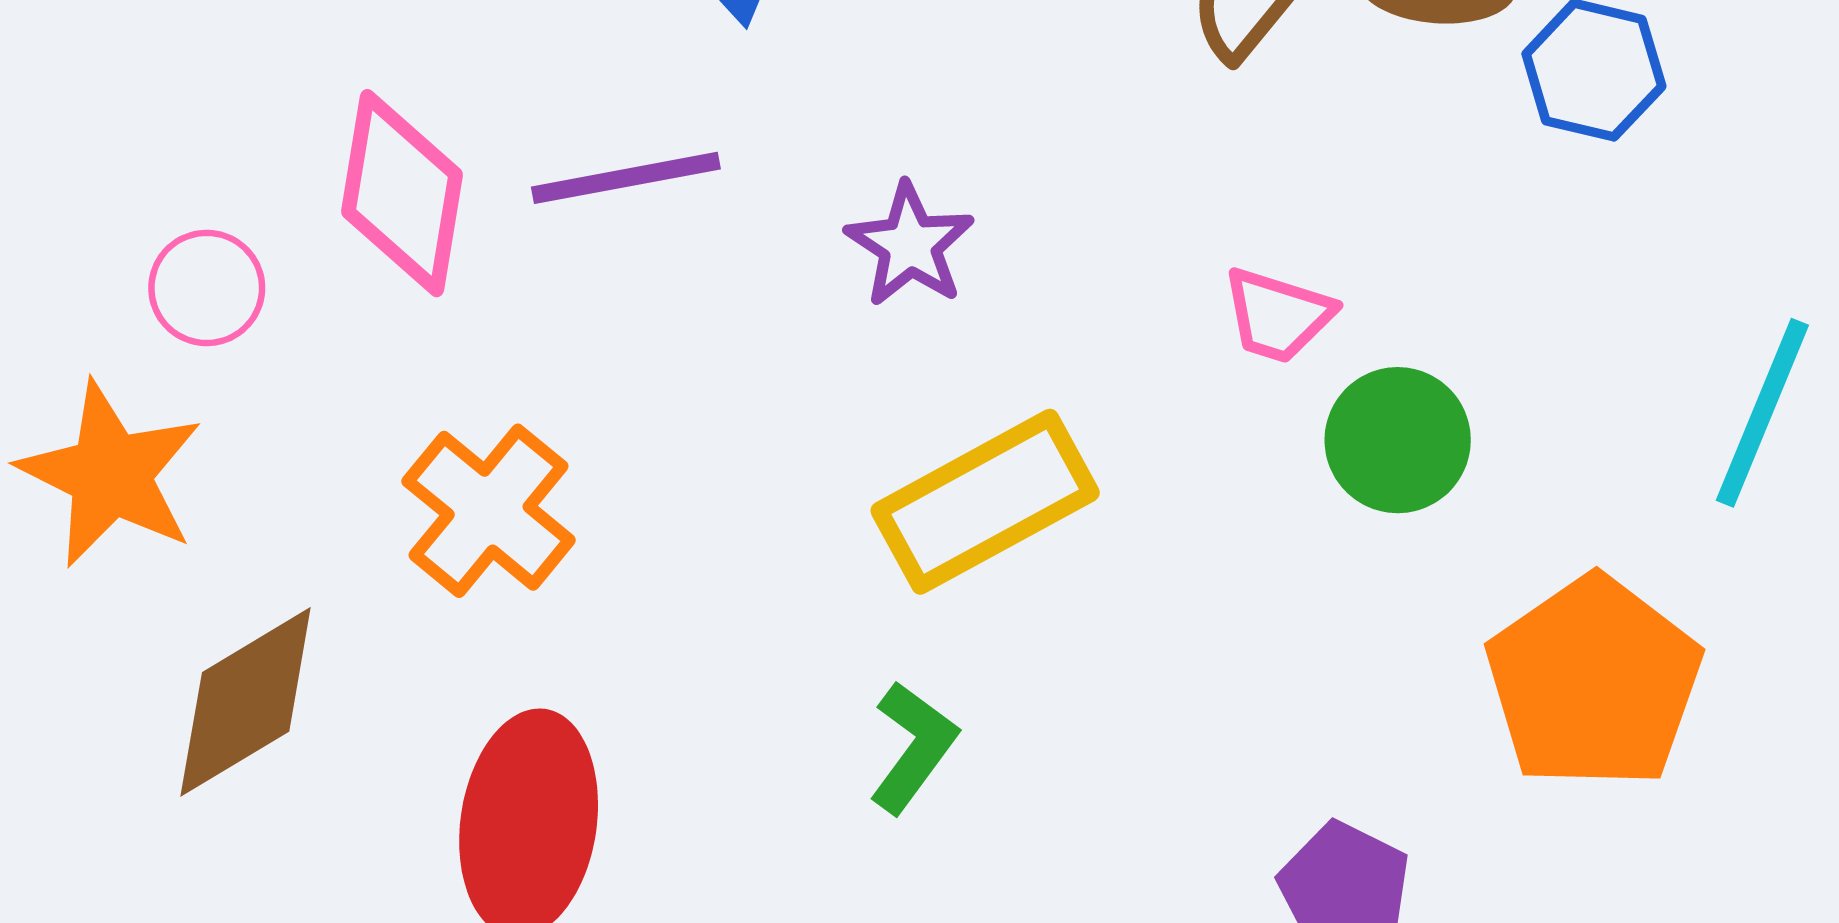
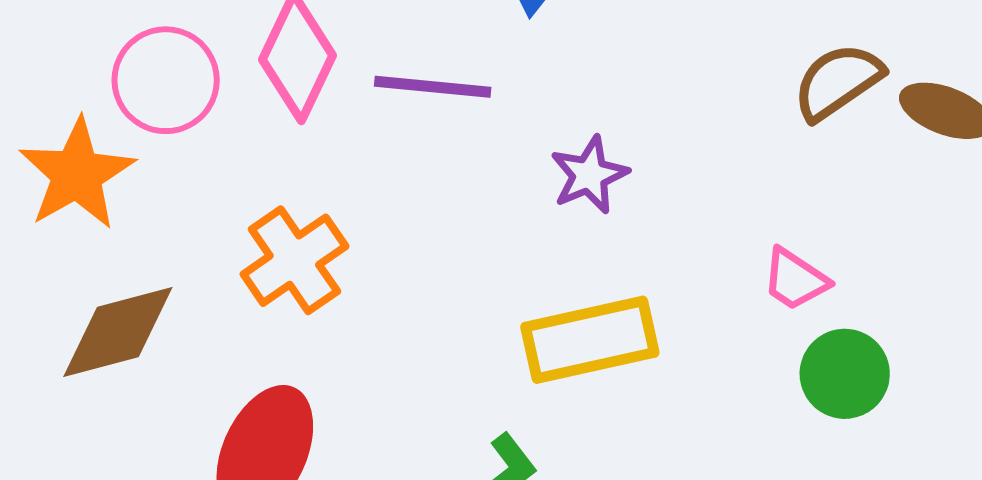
pink circle: (207, 288) -> (166, 80), size x1.5

